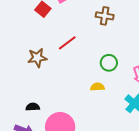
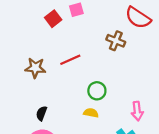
green circle: (109, 63) -> (97, 91), moved
black semicircle: (33, 107) -> (41, 113), moved, turned -80

